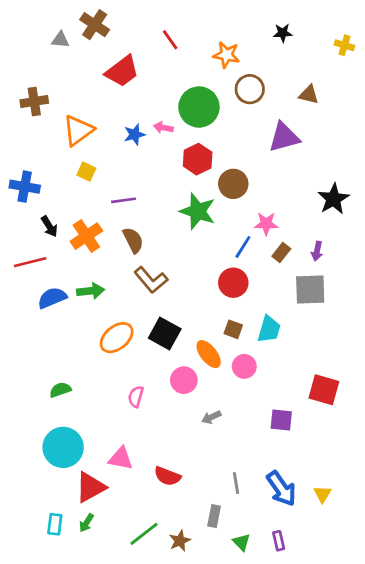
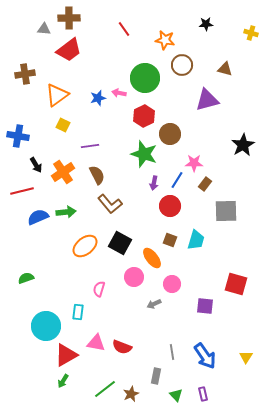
brown cross: (95, 25) -> (69, 18), turned -35
red trapezoid: (122, 71) -> (69, 50), moved
purple arrow: (317, 251) -> (154, 183), moved
pink circle: (244, 366) -> (172, 284), moved
green semicircle: (60, 390) -> (26, 278), moved
pink triangle: (121, 458) -> (96, 343), moved
yellow triangle: (323, 494) -> (246, 357), moved
cyan rectangle: (55, 524) -> (78, 312), moved

